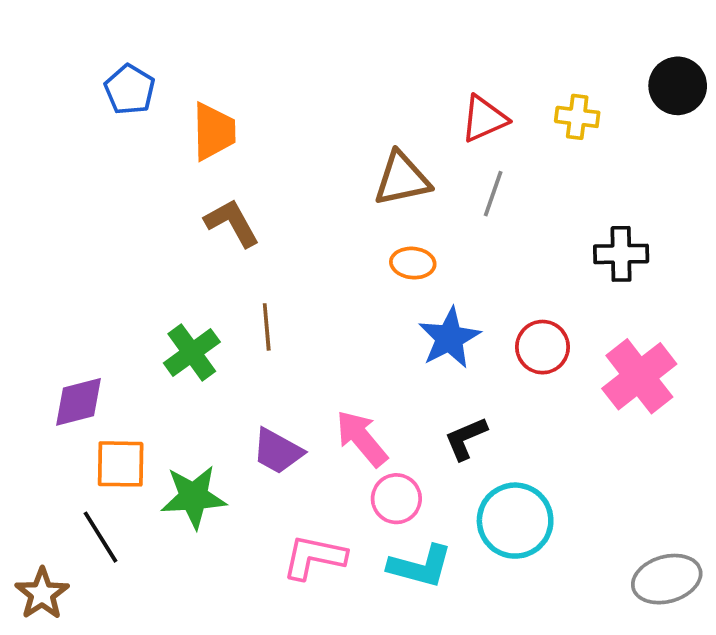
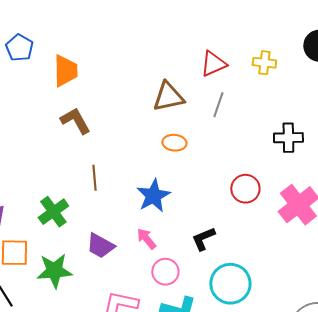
blue star: (449, 338) -> (153, 196), moved
green cross: (192, 353) -> (53, 212), moved
pink arrow: (362, 438) -> (146, 239), size x0.7

